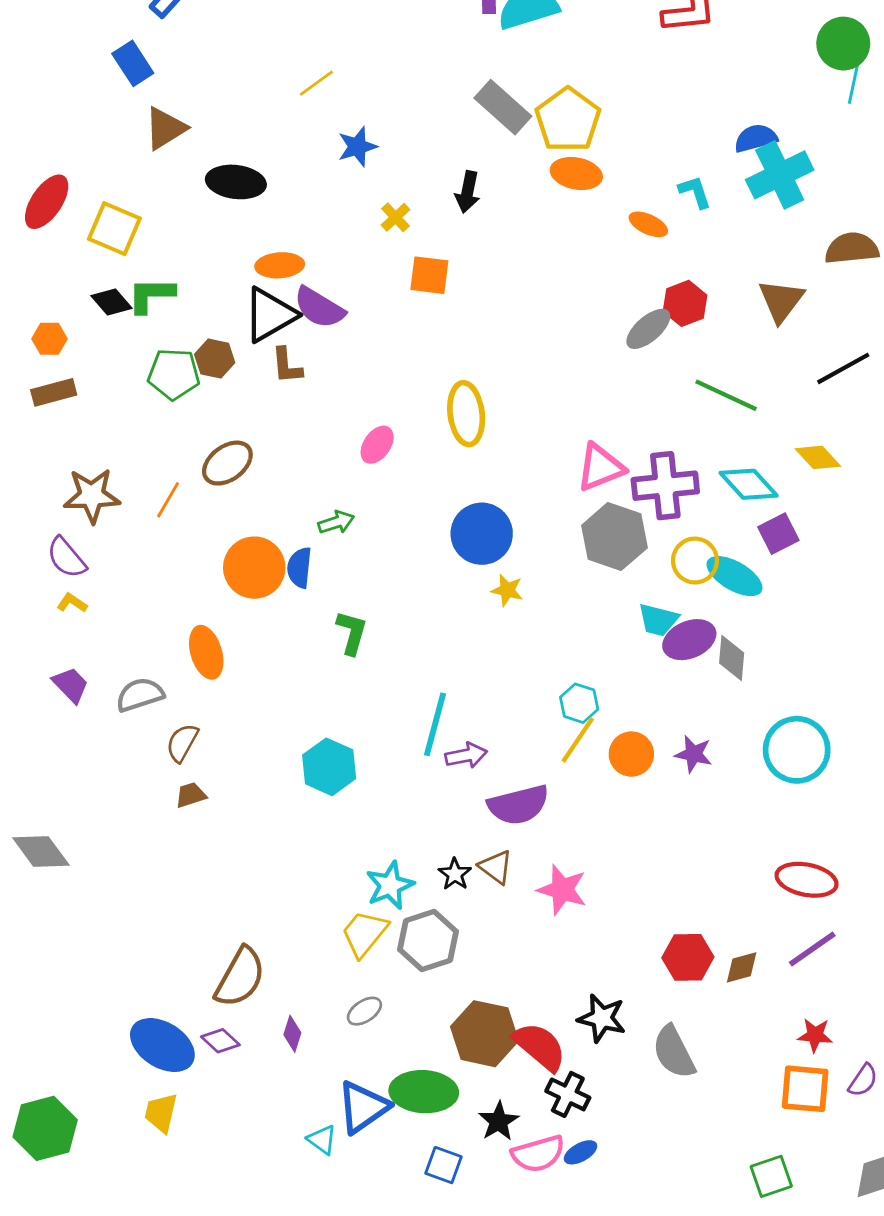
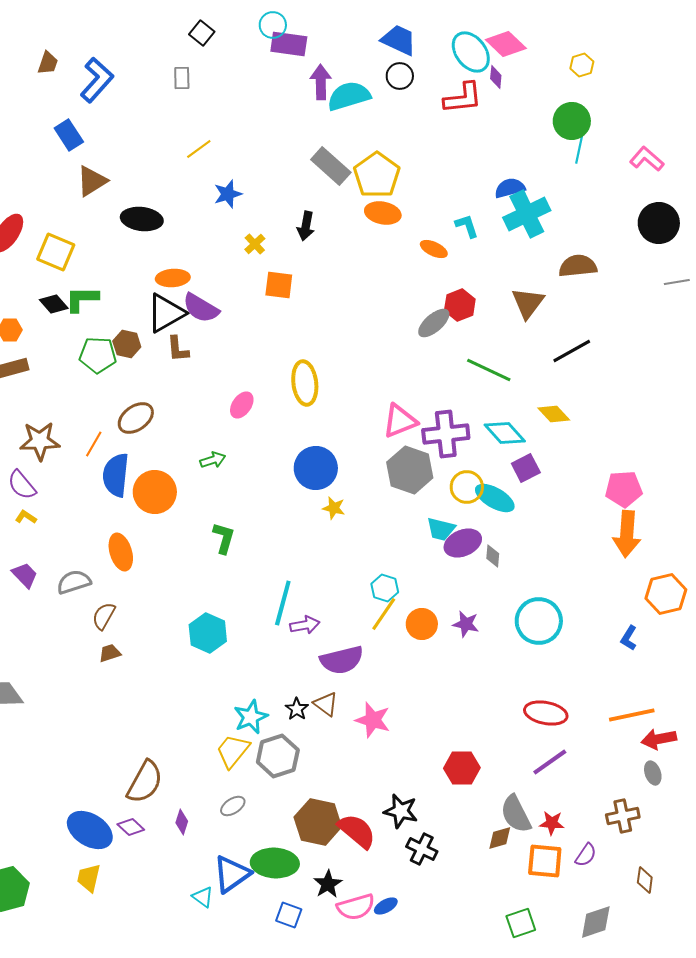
blue semicircle: (299, 568) -> (116, 475), moved, size x1.5
gray diamond: (732, 658) -> (493, 556), size x0.7
brown diamond: (742, 967) -> (500, 838), moved
gray semicircle: (674, 1052) -> (516, 814), moved
black cross: (568, 1094) -> (422, 849), moved

